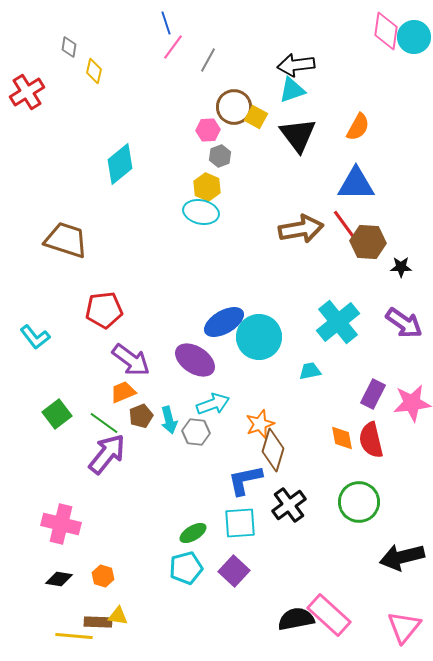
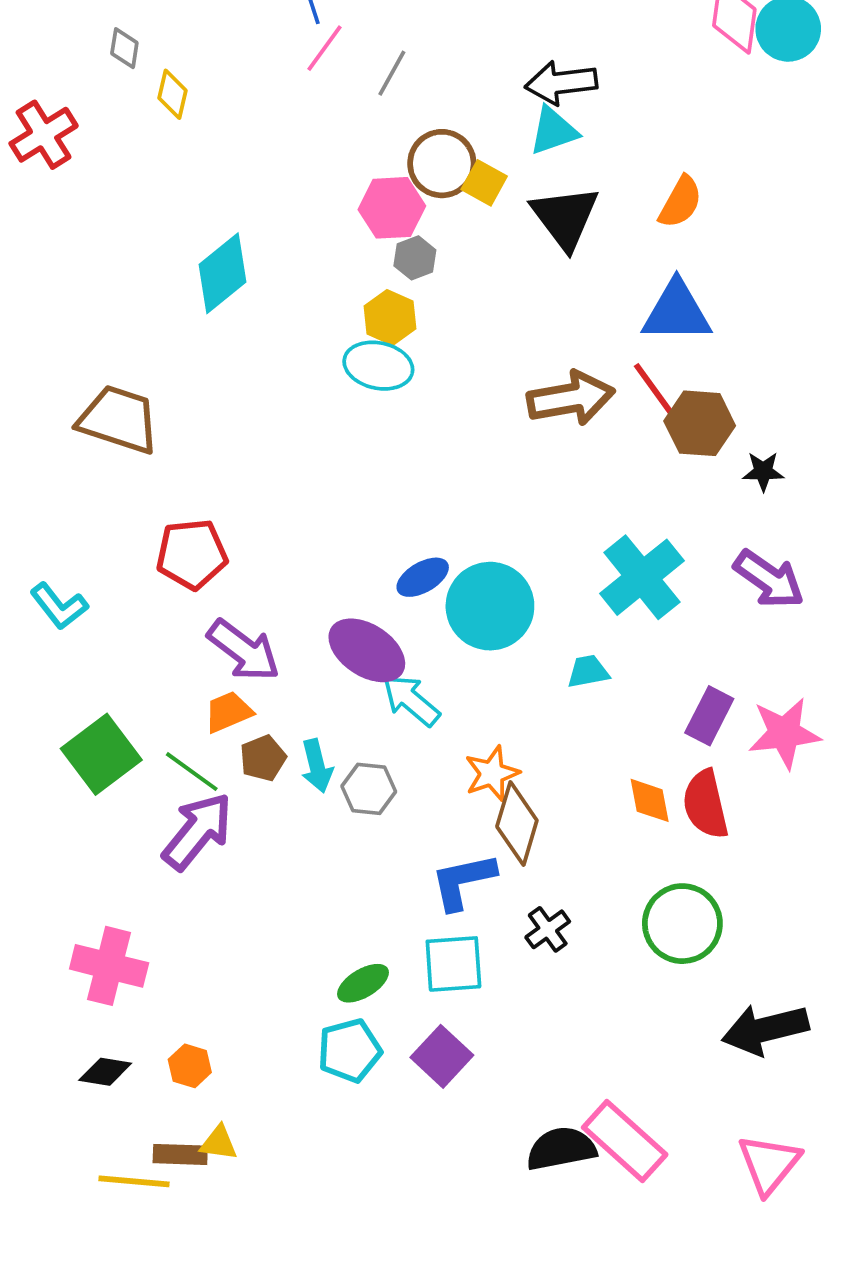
pink hexagon: (208, 130) -> (392, 208), size x1.4
blue ellipse: (224, 322) -> (423, 577), size x0.7
cyan arrow: (213, 404) -> (411, 700), moved, turned -120
green square: (57, 414) -> (101, 754), size x1.4
black cross: (289, 505) -> (548, 929), size x0.7

